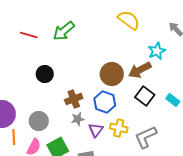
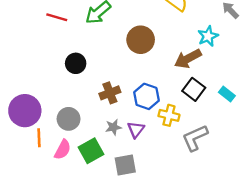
brown circle: (112, 74) -> (141, 40), moved
gray star: (78, 119) -> (113, 127), moved
yellow cross: (119, 128) -> (169, 115), moved

